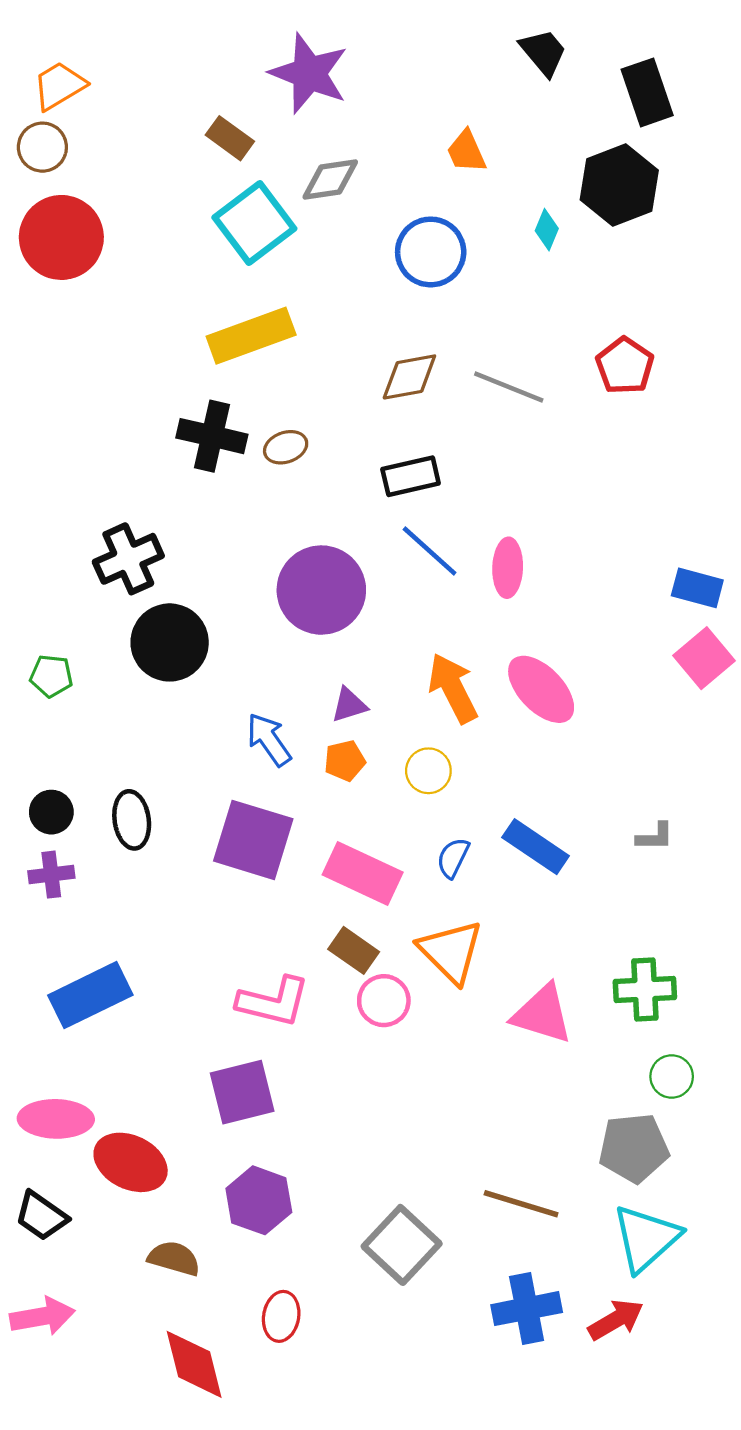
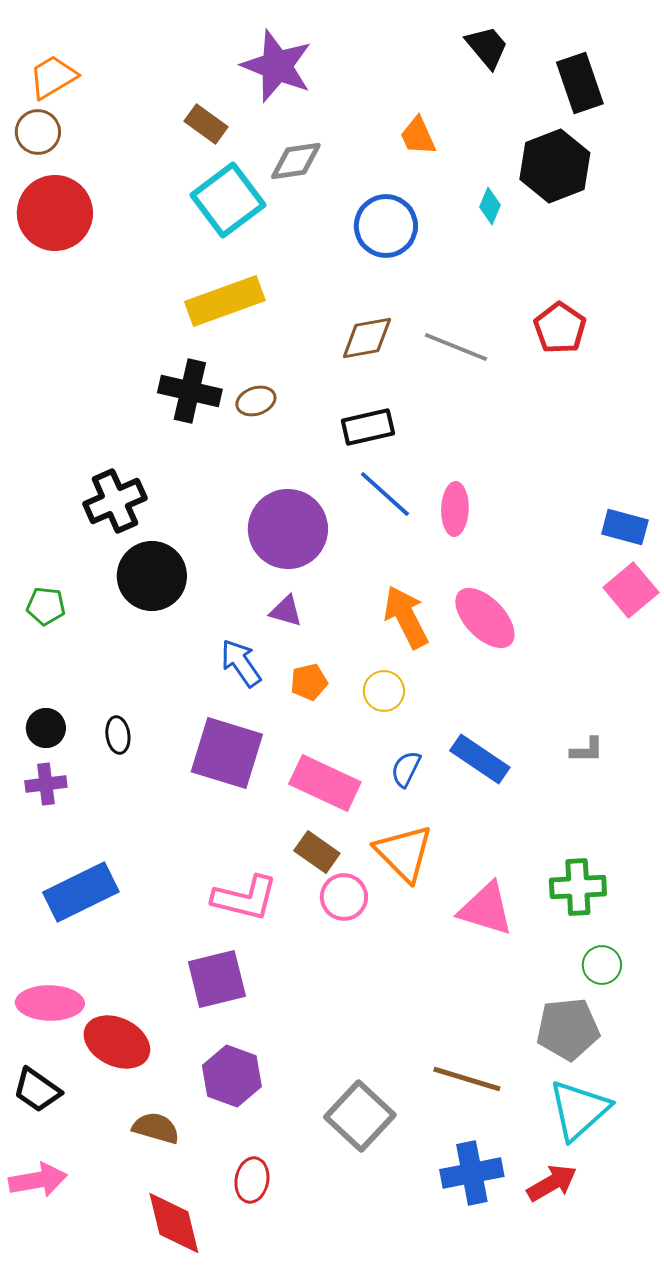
purple triangle: (349, 705) -> (286, 611), moved, turned 33
black ellipse: (132, 820) -> (118, 735), size x0.7

